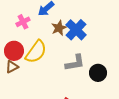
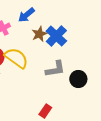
yellow semicircle: (36, 52) -> (16, 58), turned -90

